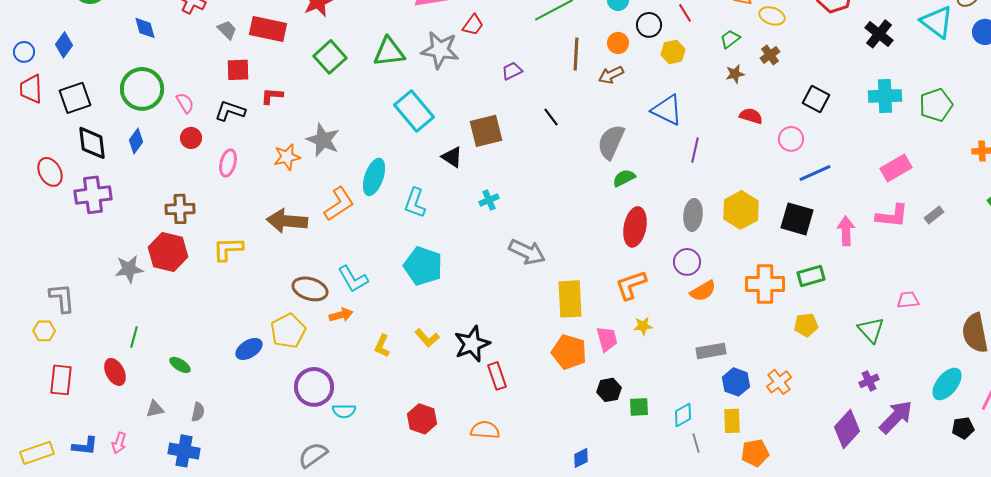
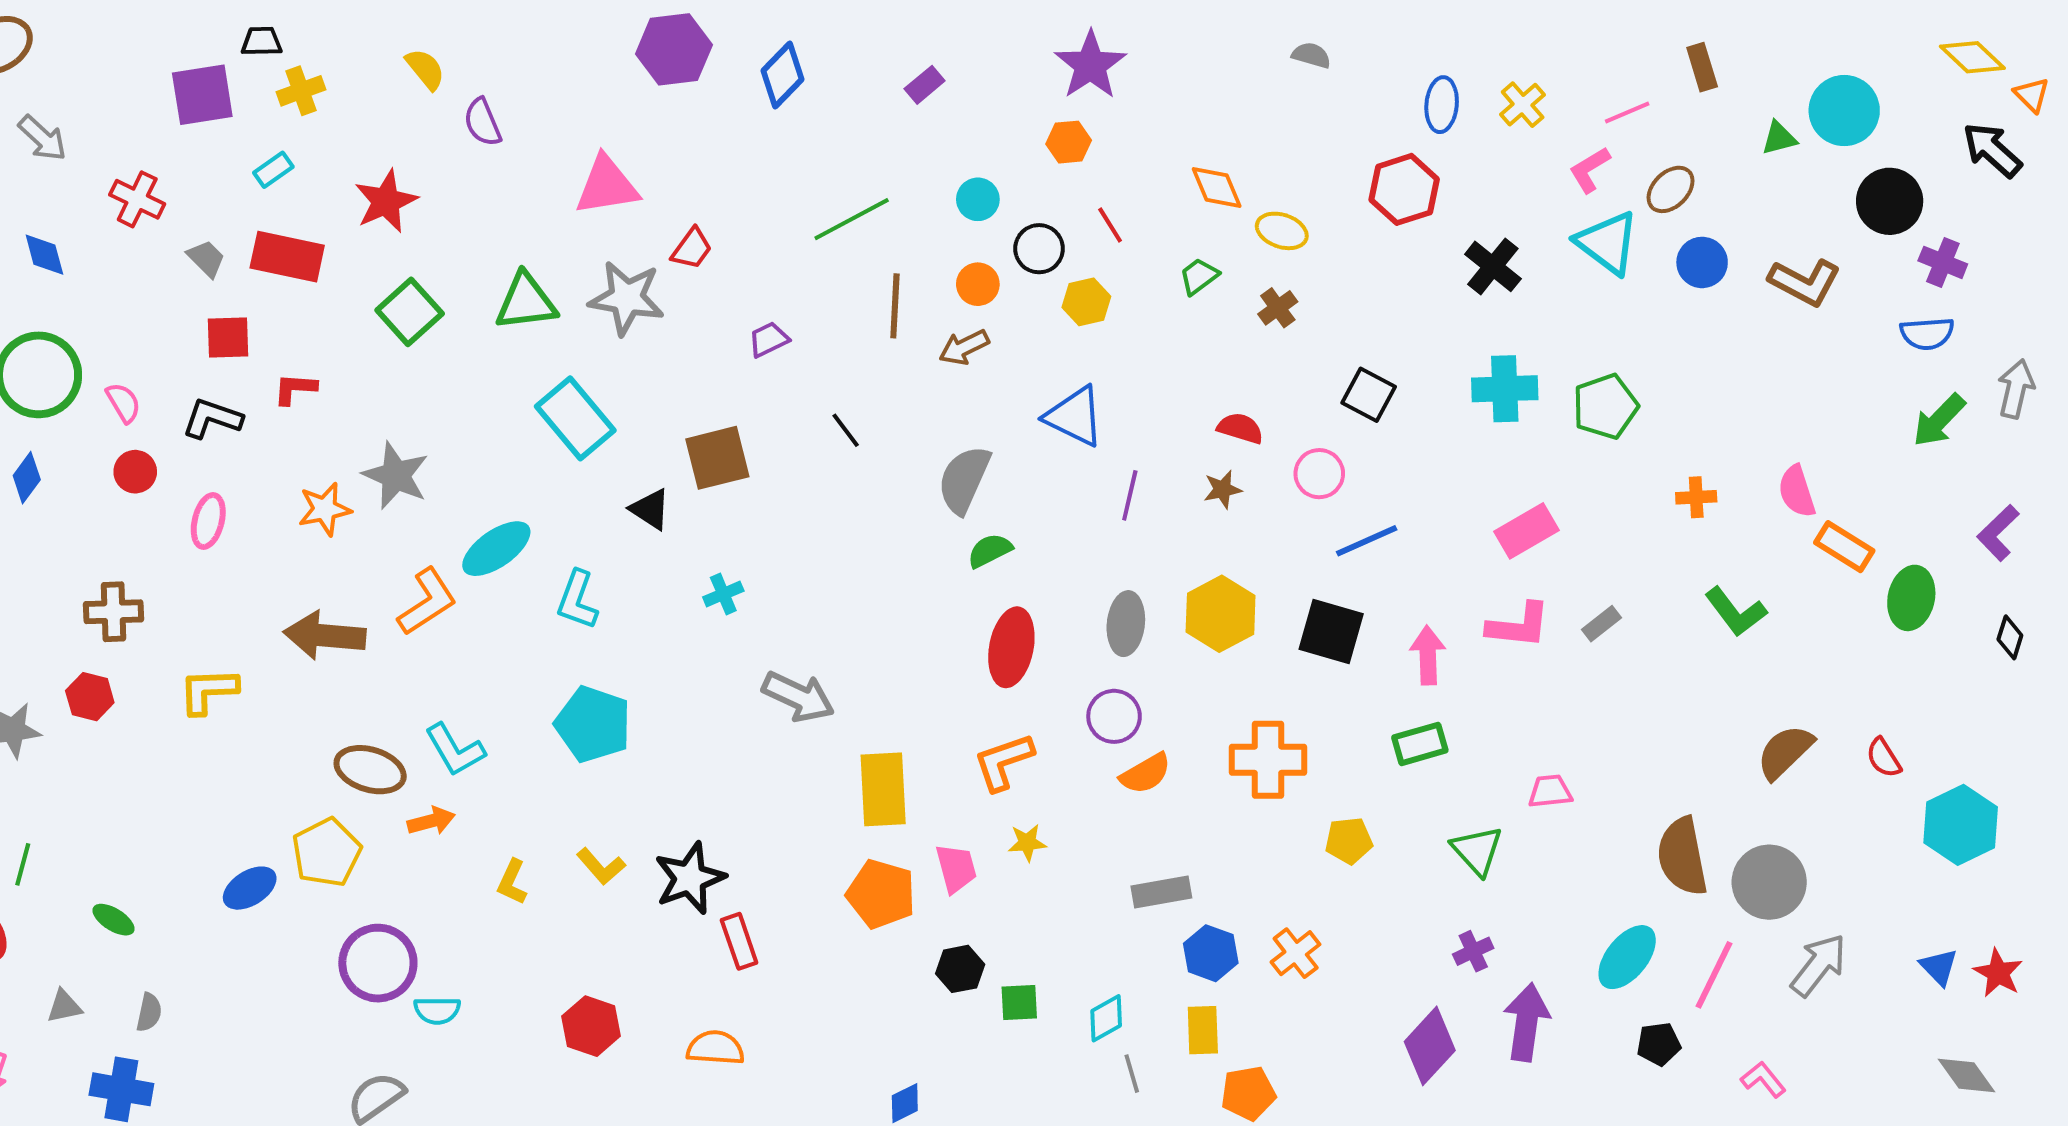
brown star: (735, 74) -> (1223, 489), moved
cyan ellipse: (374, 177) -> (496, 549), turned 36
red hexagon: (168, 252) -> (90, 697), size x0.6
green rectangle: (811, 276) -> (1420, 744), moved
purple arrow: (896, 417) -> (1526, 1022), turned -36

